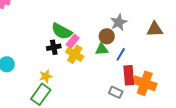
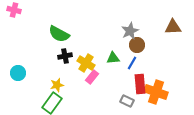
brown triangle: (155, 29) -> (173, 27), moved
green semicircle: (62, 31) -> (59, 34), moved
brown circle: (107, 36) -> (137, 45), moved
pink rectangle: (73, 41) -> (92, 77), moved

